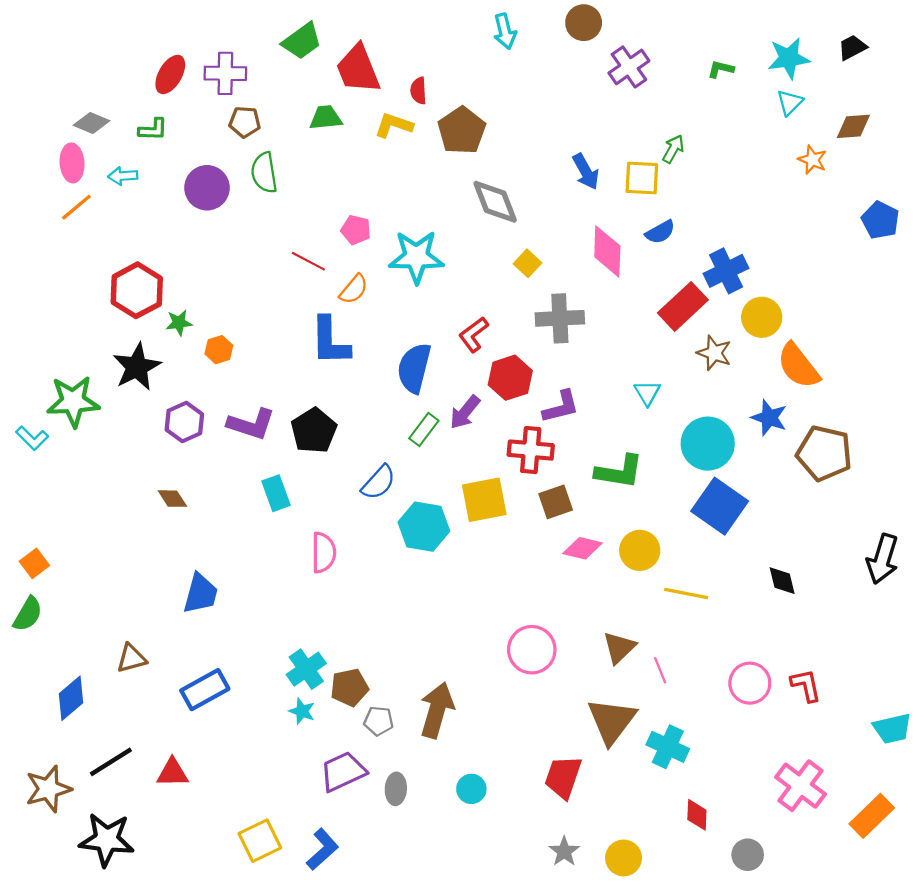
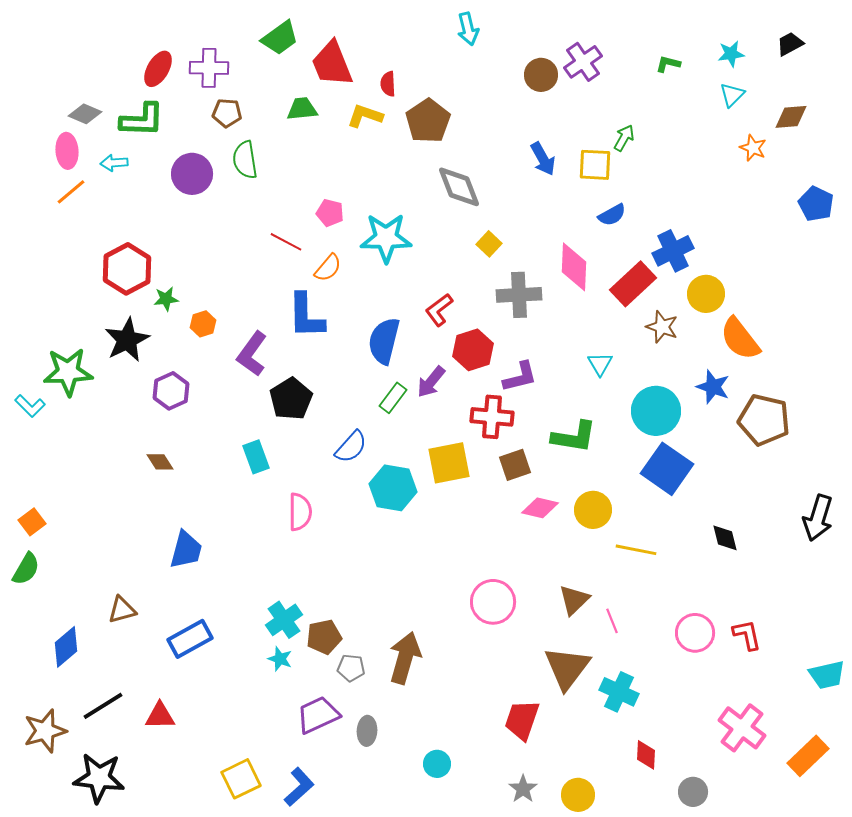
brown circle: (584, 23) -> (541, 75), moved
cyan star: (789, 58) -> (731, 54), size x0.7
green L-shape: (153, 129) -> (142, 120), size x1.6
pink diamond: (607, 251) -> (574, 267), moved
purple L-shape: (251, 424) -> (252, 354), moved, turned 108
cyan circle: (471, 789) -> (437, 764), moved

